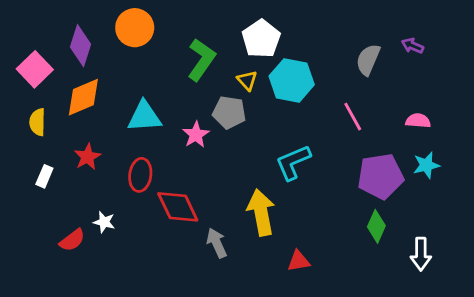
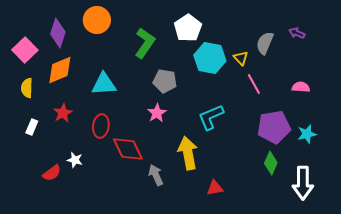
yellow triangle: (247, 80) -> (241, 58), moved
pink star: (196, 135) -> (157, 113), moved
cyan star: (426, 165) -> (307, 134), moved
white arrow: (421, 254) -> (303, 183), size x1.4

